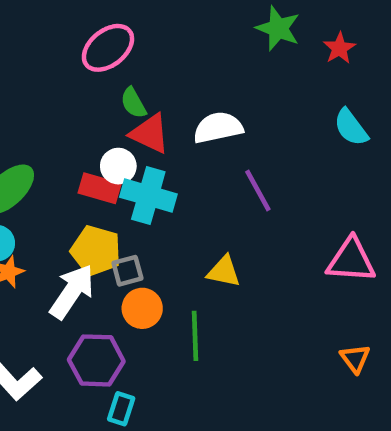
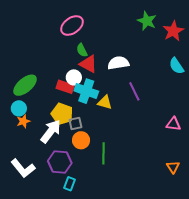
red star: (339, 48) -> (173, 31), size x1.5
pink triangle: (351, 260) -> (173, 124), size x0.7
yellow triangle: (224, 271) -> (105, 102), moved

